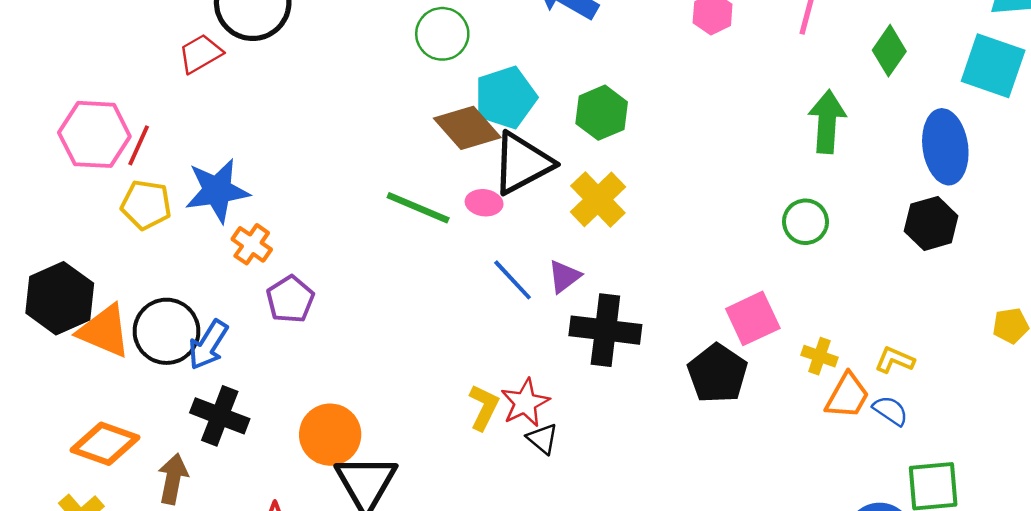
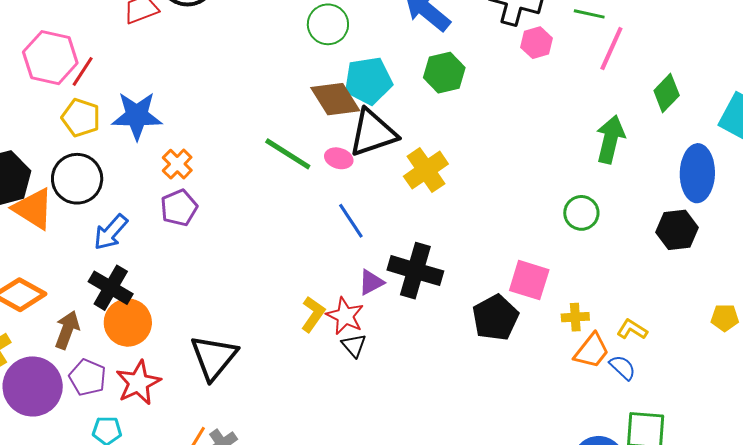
green hexagon: (602, 113) -> (444, 73), moved
orange cross: (252, 244) -> (177, 164), moved
purple triangle: (564, 276) -> (371, 282), moved
pink square: (753, 318) -> (529, 280), turned 33
black circle: (166, 331) -> (77, 179), moved
yellow cross: (819, 356) -> (575, 317), turned -32
red star: (525, 403) -> (345, 316), turned -30
orange circle: (330, 435) -> (128, 323), moved

